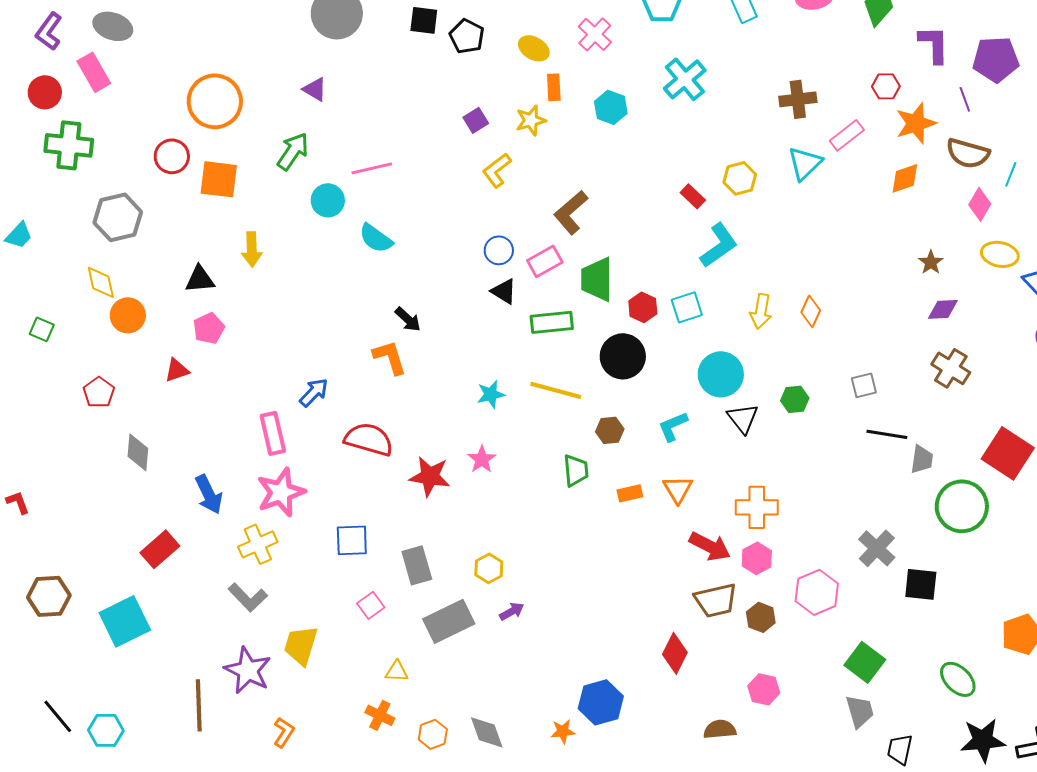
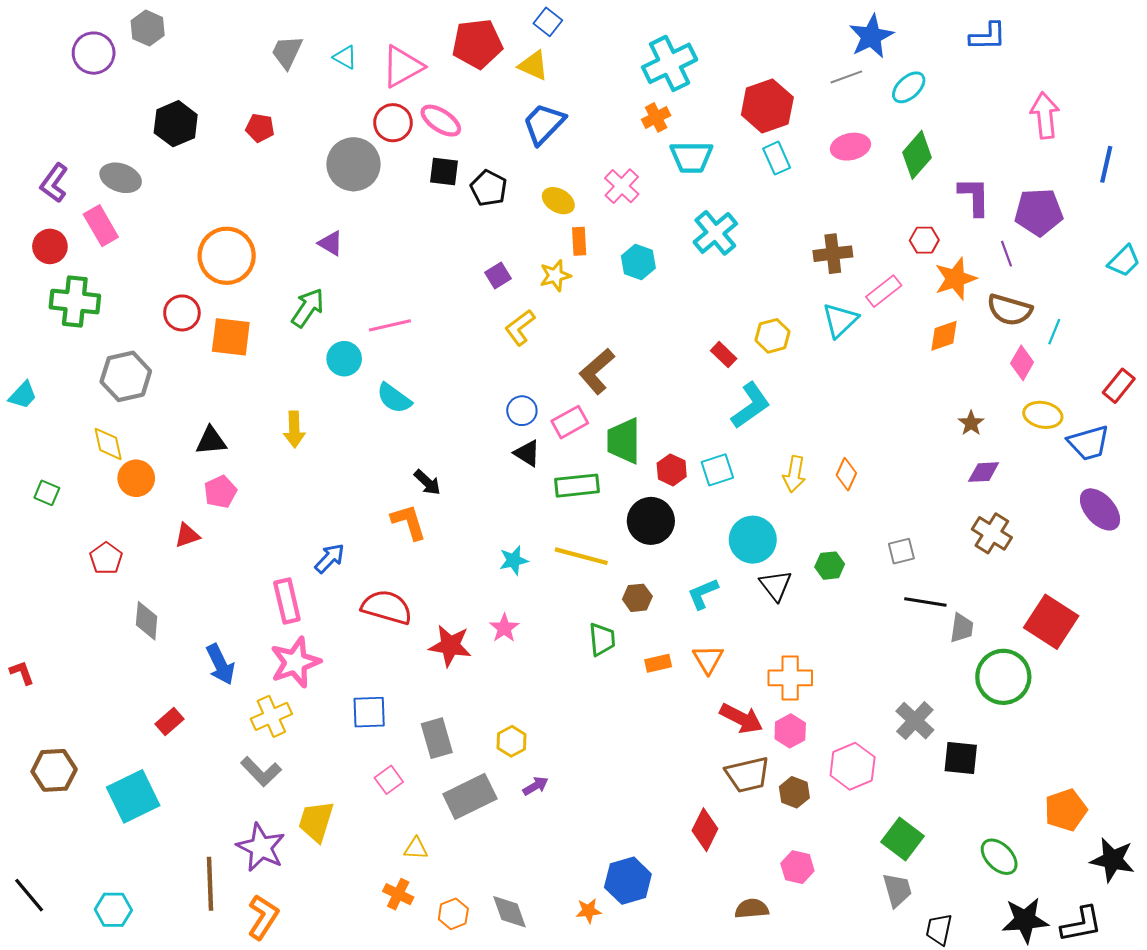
yellow arrow: (252, 249) -> (294, 429), moved
red rectangle: (160, 549) -> (169, 722), size x0.7
black line: (58, 716) -> (29, 895), moved
orange L-shape: (284, 732) -> (263, 917), moved, size x1.4

